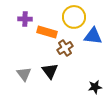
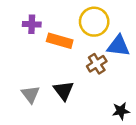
brown cross: (65, 48) -> (97, 64), moved

